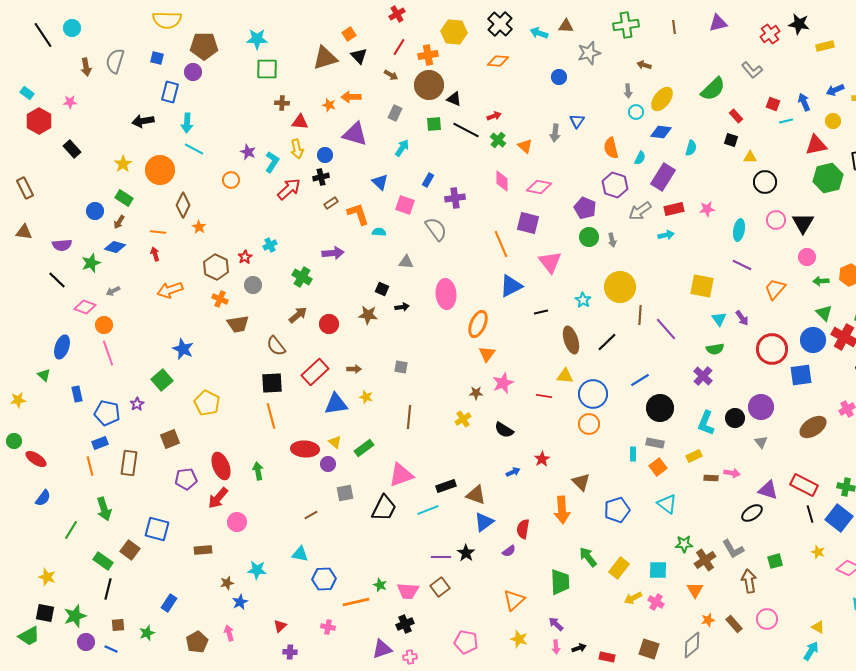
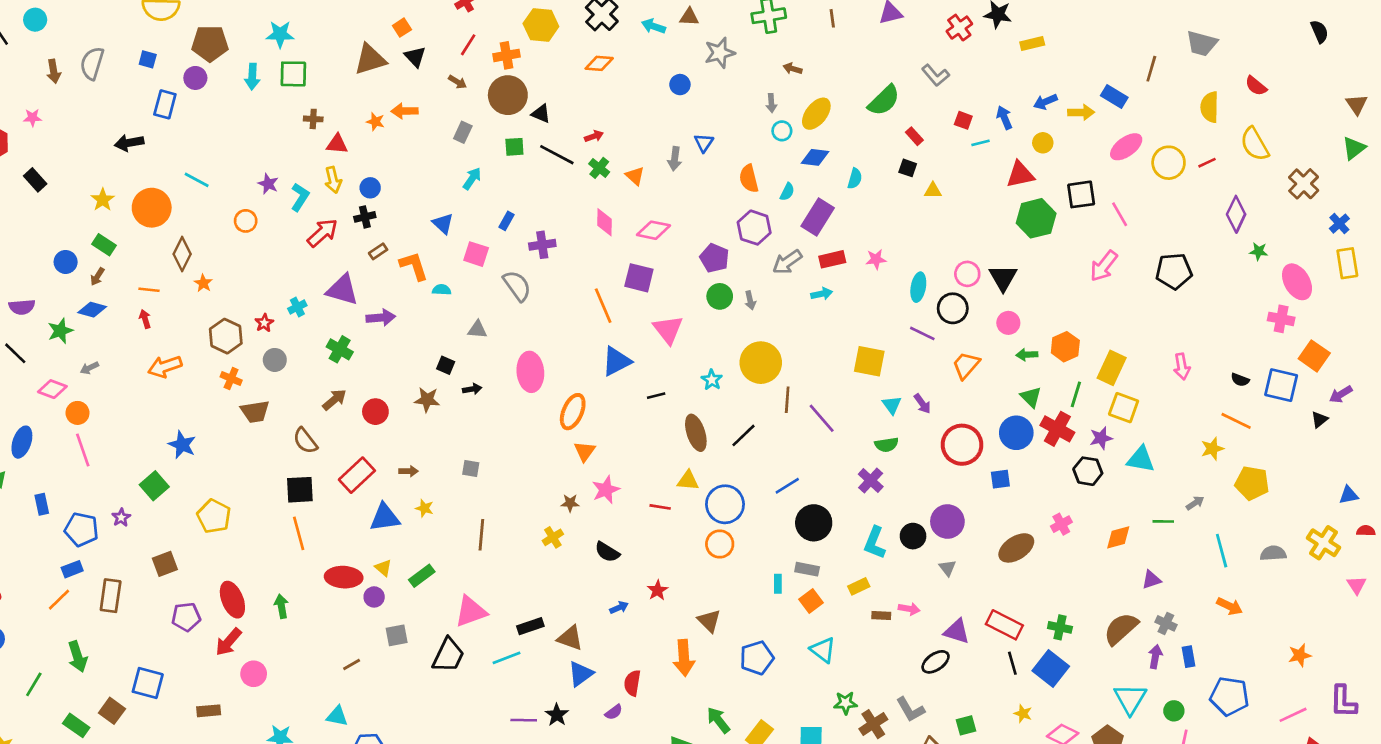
cyan arrow: (187, 123) -> (252, 77), moved
purple triangle: (355, 134) -> (342, 290), moved
black circle: (765, 182) -> (953, 308), moved
blue square: (801, 375) -> (1000, 479), size x0.7
orange line: (90, 466) -> (59, 600), turned 60

